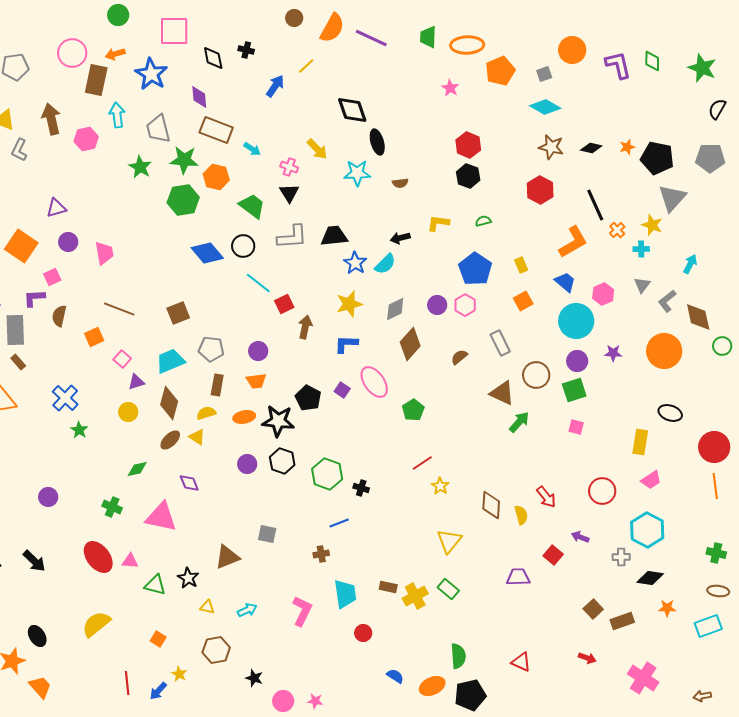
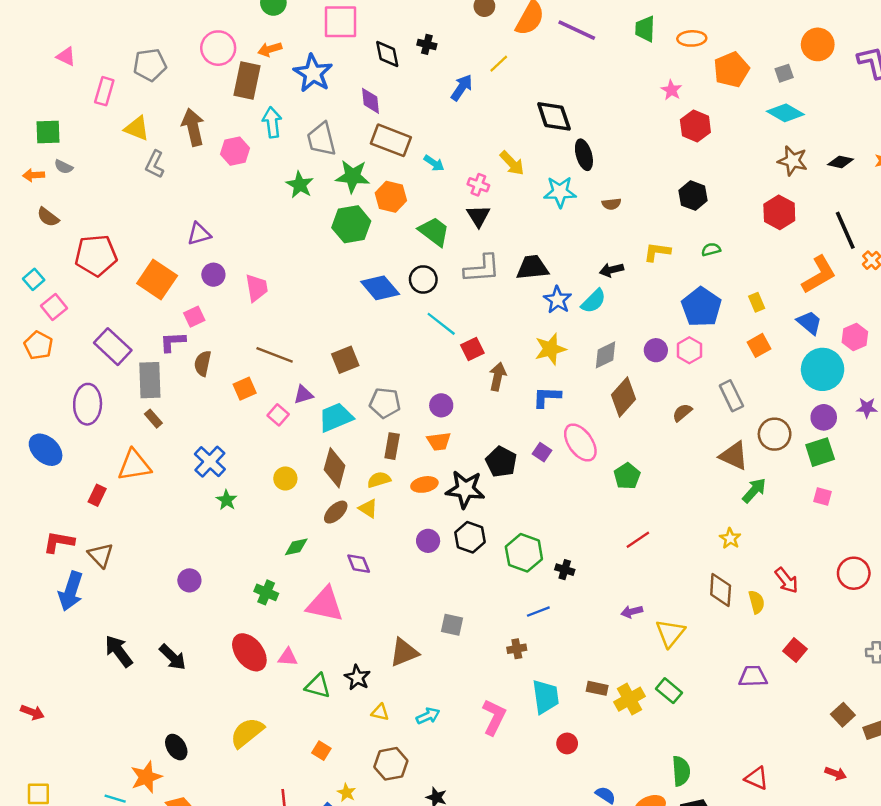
orange ellipse: (467, 45) -> (692, 38), size x0.7
red hexagon: (468, 145) -> (695, 126), moved
purple triangle: (136, 382) -> (303, 395), moved
yellow star: (440, 486) -> (730, 538), moved
purple arrow: (580, 537) -> (632, 612), moved, turned -36

